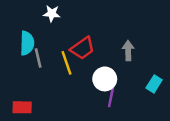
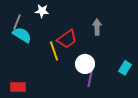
cyan semicircle: (27, 43) -> (22, 35), turned -60
gray arrow: (128, 51) -> (97, 27), moved
gray line: (38, 58) -> (17, 22), moved, turned 35

